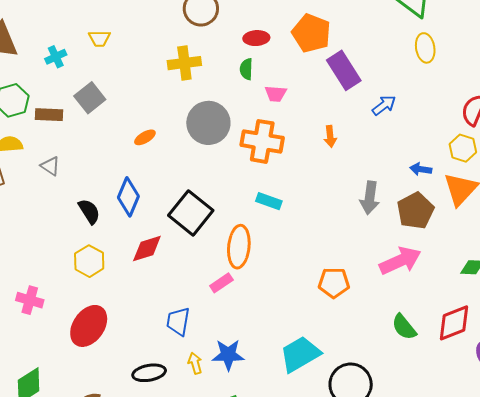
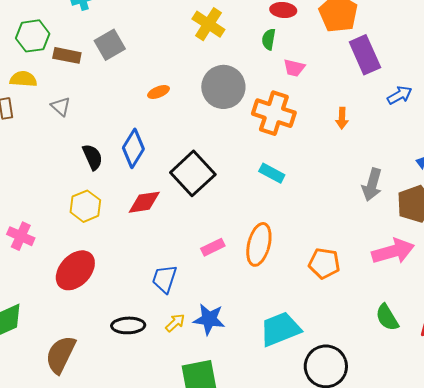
yellow cross: (184, 63) -> (208, 24), turned 32
orange ellipse: (239, 247) -> (259, 244), moved
yellow arrow: (195, 363) -> (175, 323), turned 55

